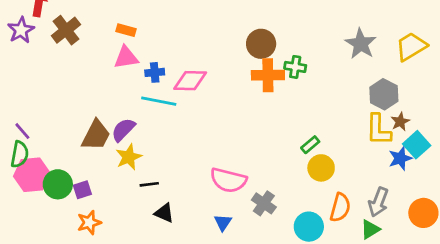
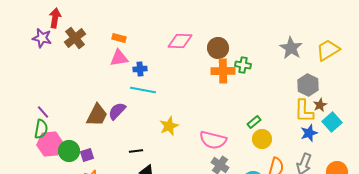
purple star: (21, 30) -> (42, 38), turned -30
pink diamond: (190, 81) -> (180, 41), moved
yellow star: (129, 157) -> (169, 126), moved
blue star: (400, 158) -> (309, 133), moved
pink semicircle: (228, 180) -> (213, 140), moved

